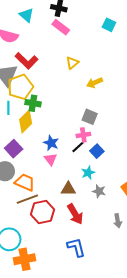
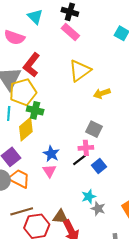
red L-shape: (26, 61) -> (31, 65), turned 80
yellow triangle: (72, 63) -> (80, 71), size x1.6
cyan star: (88, 173) -> (89, 197), moved
orange trapezoid: (25, 182) -> (19, 179), moved
brown triangle: (68, 189) -> (60, 217), moved

